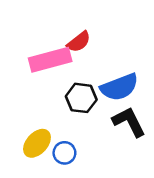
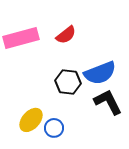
pink rectangle: (50, 60) -> (21, 38), moved

